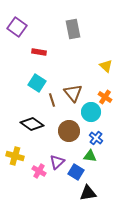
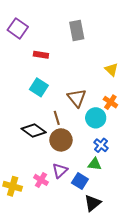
brown line: (52, 100) -> (57, 118), moved
brown circle: (69, 131) -> (61, 140), moved
yellow cross: (15, 156) -> (13, 186), moved
black triangle: (88, 193) -> (93, 203), turned -30

